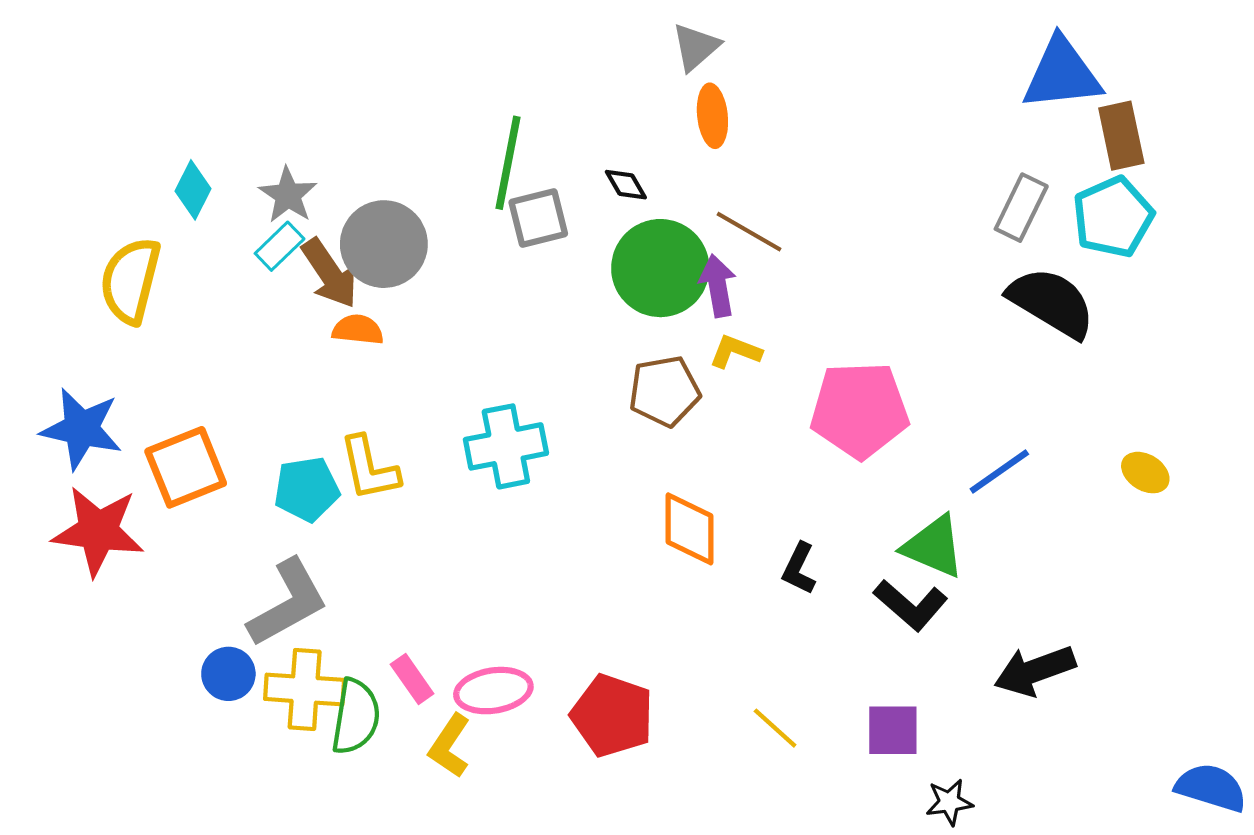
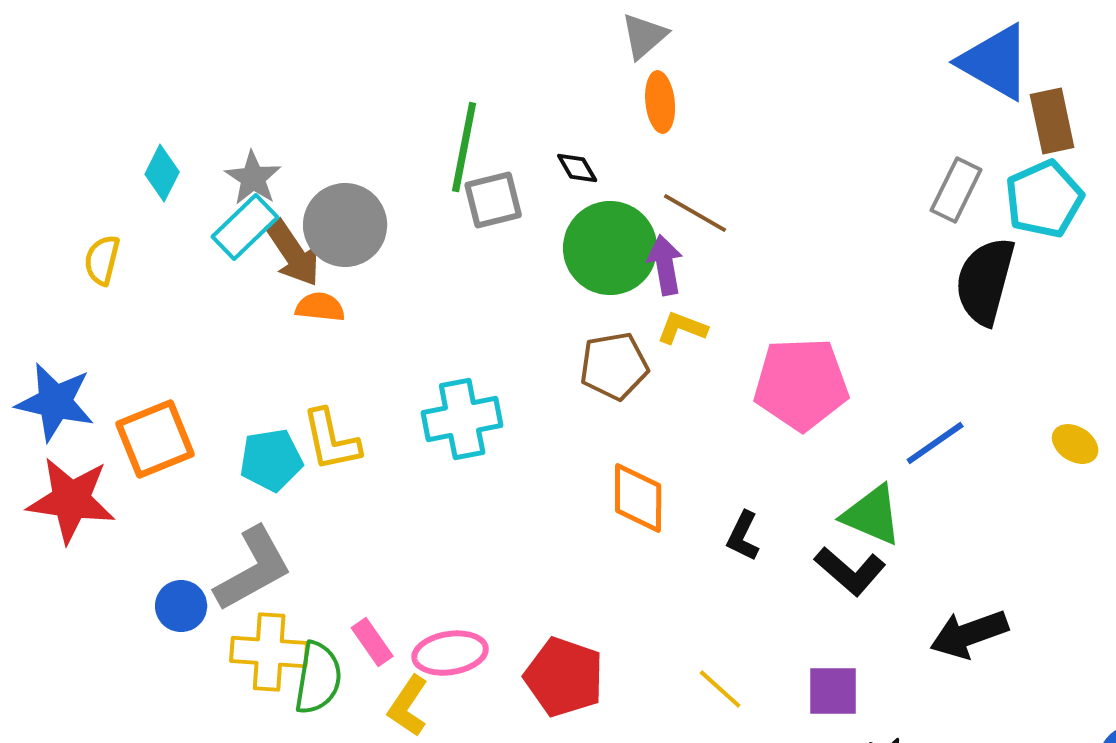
blue triangle: (1062, 74) -> (995, 62), turned 36
cyan rectangle: (280, 246) -> (245, 227), size x1.4
yellow semicircle: (130, 281) -> (102, 260), size x0.6
black semicircle: (1051, 302) -> (985, 281), turned -106
blue circle: (228, 674) -> (181, 606), moved

